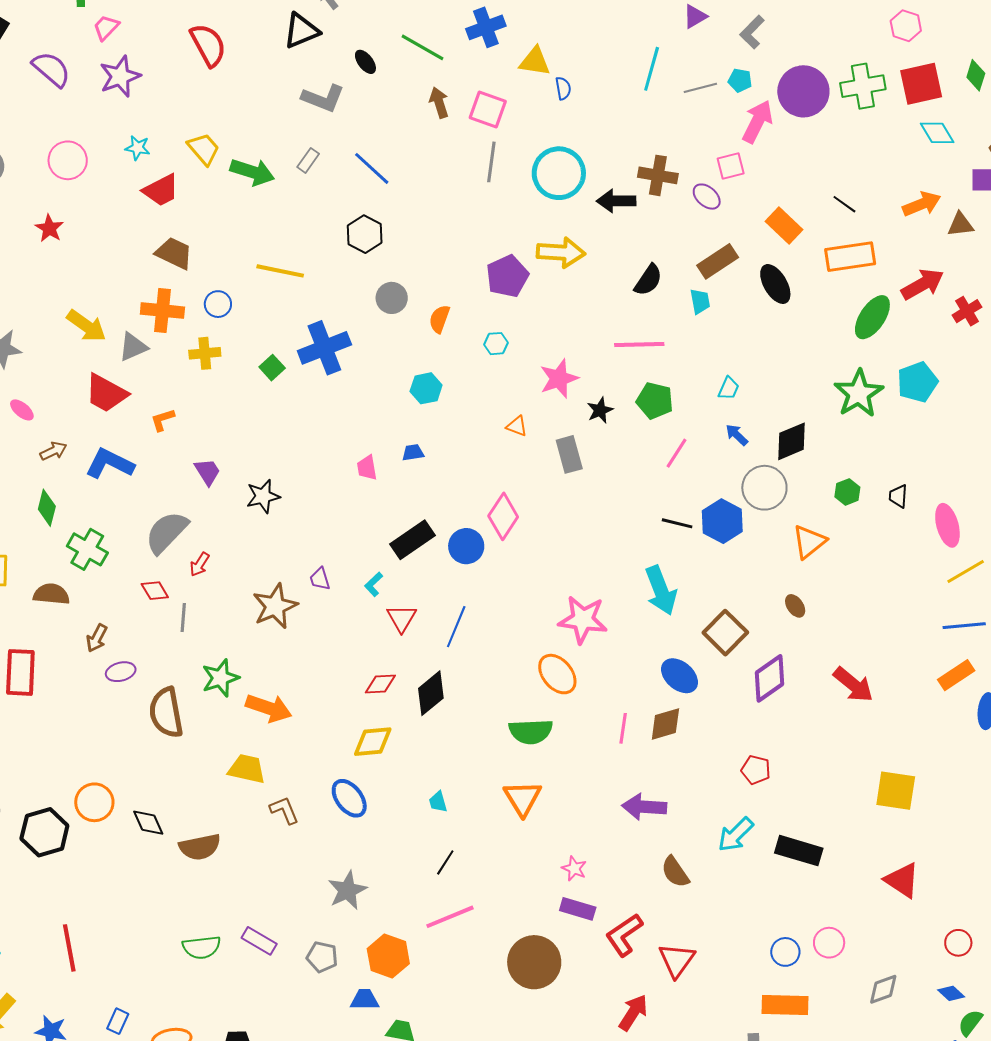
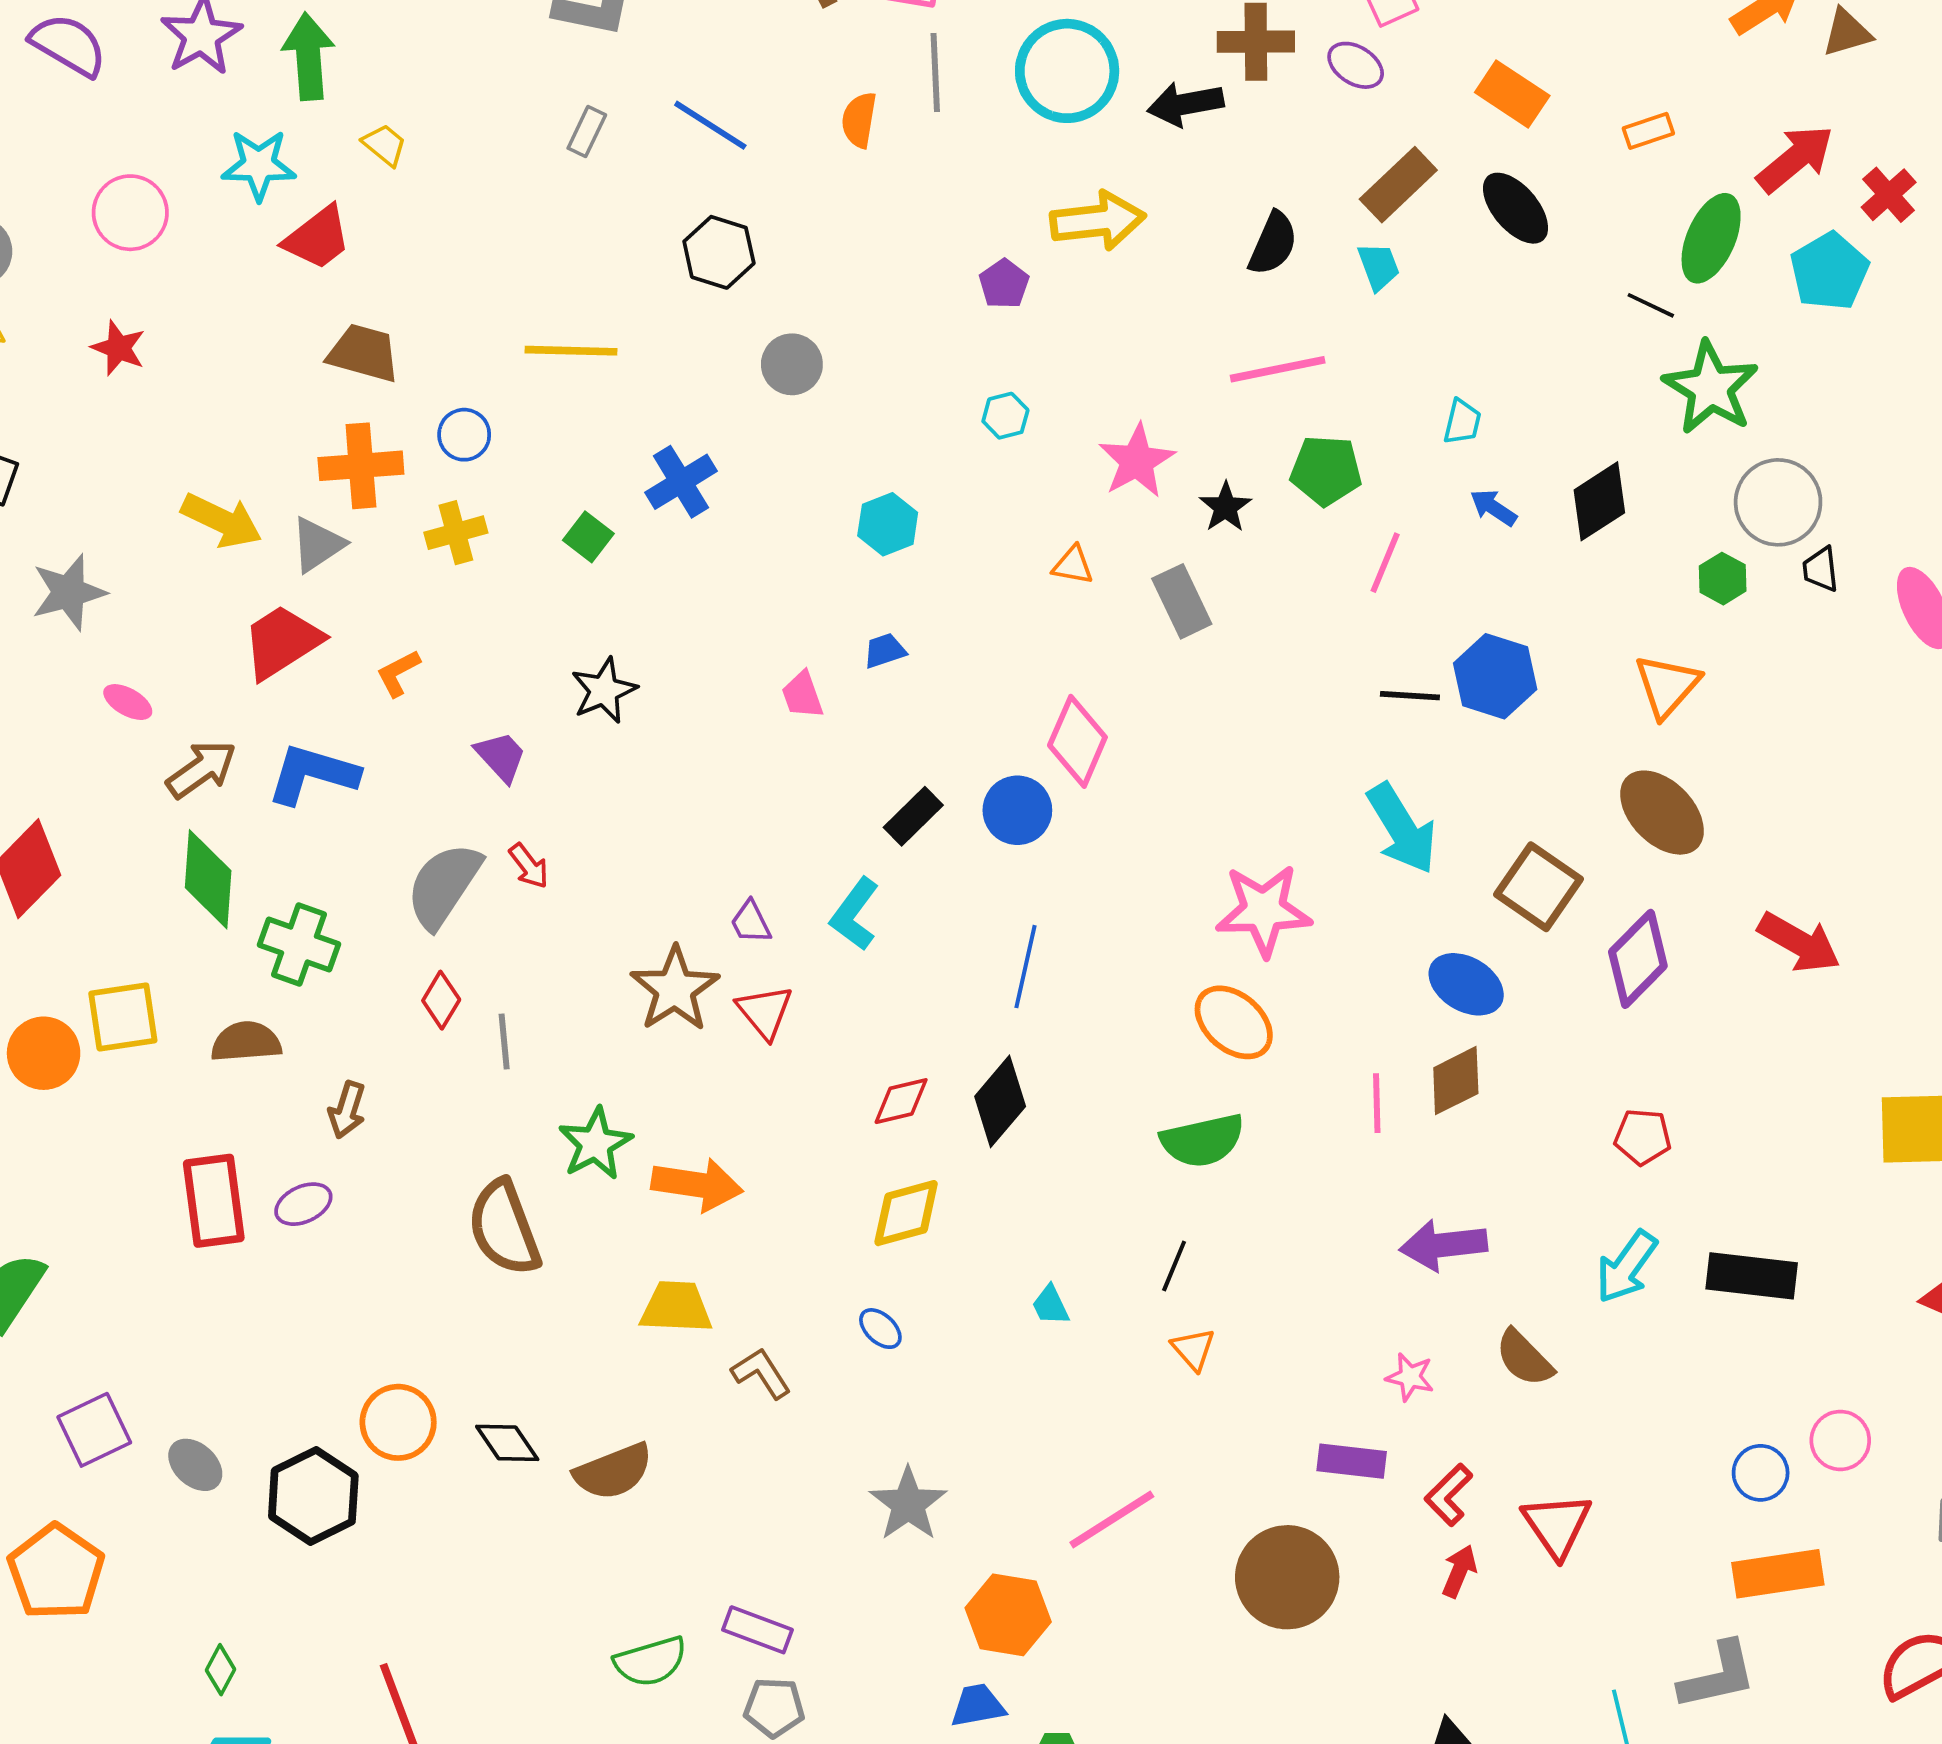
cyan star: (138, 148) -> (259, 165), size x1.5
yellow trapezoid: (204, 149) -> (385, 145), size x0.7
green arrow: (252, 172) -> (308, 56), moved, turned -102
black line: (844, 204) -> (1651, 305), moved
orange rectangle: (850, 257) -> (1648, 131), size x0.5
purple pentagon: (507, 276) -> (1004, 284), size x0.6
orange semicircle: (439, 319) -> (859, 120), moved
blue cross: (324, 348) -> (681, 482), size x0.7
cyan pentagon: (917, 382) -> (1829, 271), moved
red trapezoid: (106, 393) -> (282, 642), turned 129
brown arrow: (53, 451) -> (201, 769), size x1.4
gray circle: (764, 488) -> (1778, 502), moved
black star: (263, 496) -> (604, 690), moved
green diamond: (47, 508) -> (208, 879), size x1.4
black rectangle: (413, 540) -> (913, 816), size x0.7
red arrow: (200, 564) -> (529, 866), moved, turned -60
cyan L-shape: (374, 584) -> (855, 914), size x1.5
red diamond: (155, 591) -> (441, 1000), turned 72
brown ellipse: (795, 606) -> (1662, 813), size x2.0
red triangle: (402, 618) -> (765, 1012), moved
purple ellipse: (121, 672) -> (303, 1204), moved
blue ellipse: (349, 798) -> (880, 1329), size x0.6
orange triangle: (523, 798) -> (1193, 1349), moved, size x0.6
black line: (445, 862) -> (1174, 1266), moved
pink star: (574, 869) -> (1410, 1377), moved
red L-shape: (624, 935) -> (1449, 1495), size x0.7
gray pentagon: (322, 957) -> (774, 1708), moved
red arrow: (633, 1013) -> (1459, 1571), moved, size x0.7

